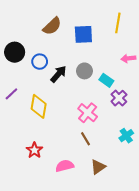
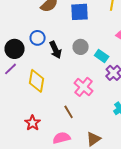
black circle: (15, 52) -> (15, 49), moved
black arrow: (58, 74) -> (56, 50), turned 114
brown line: (86, 139) -> (69, 112), moved

